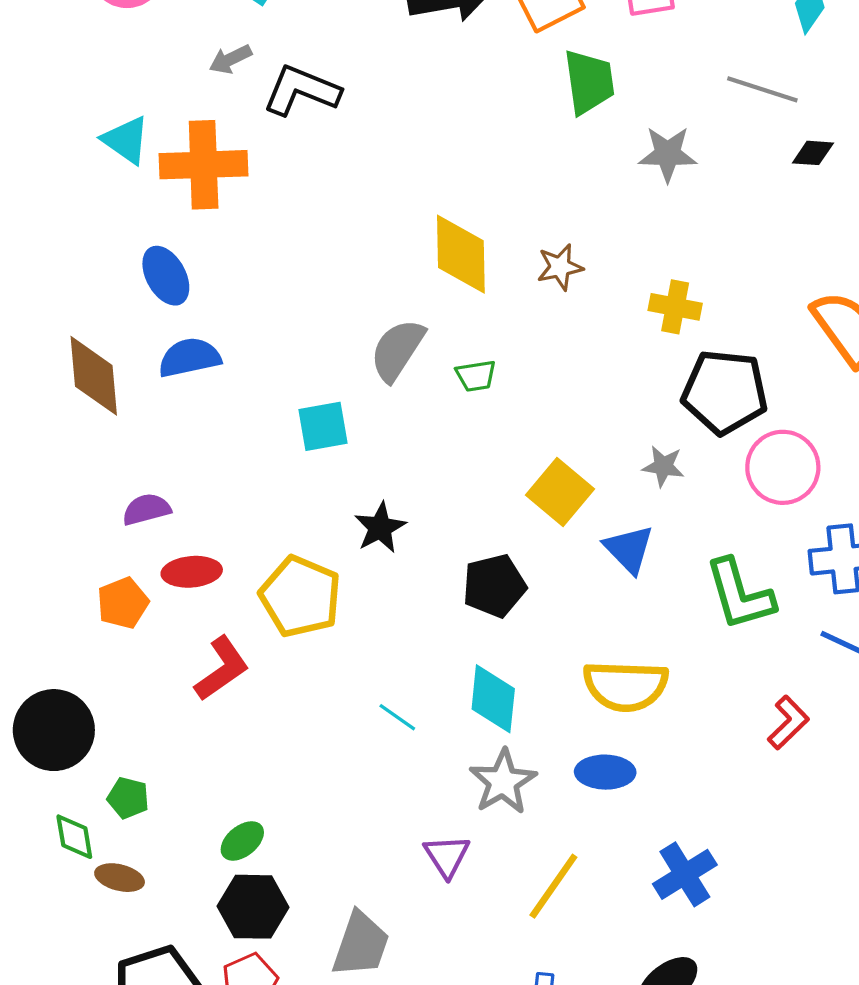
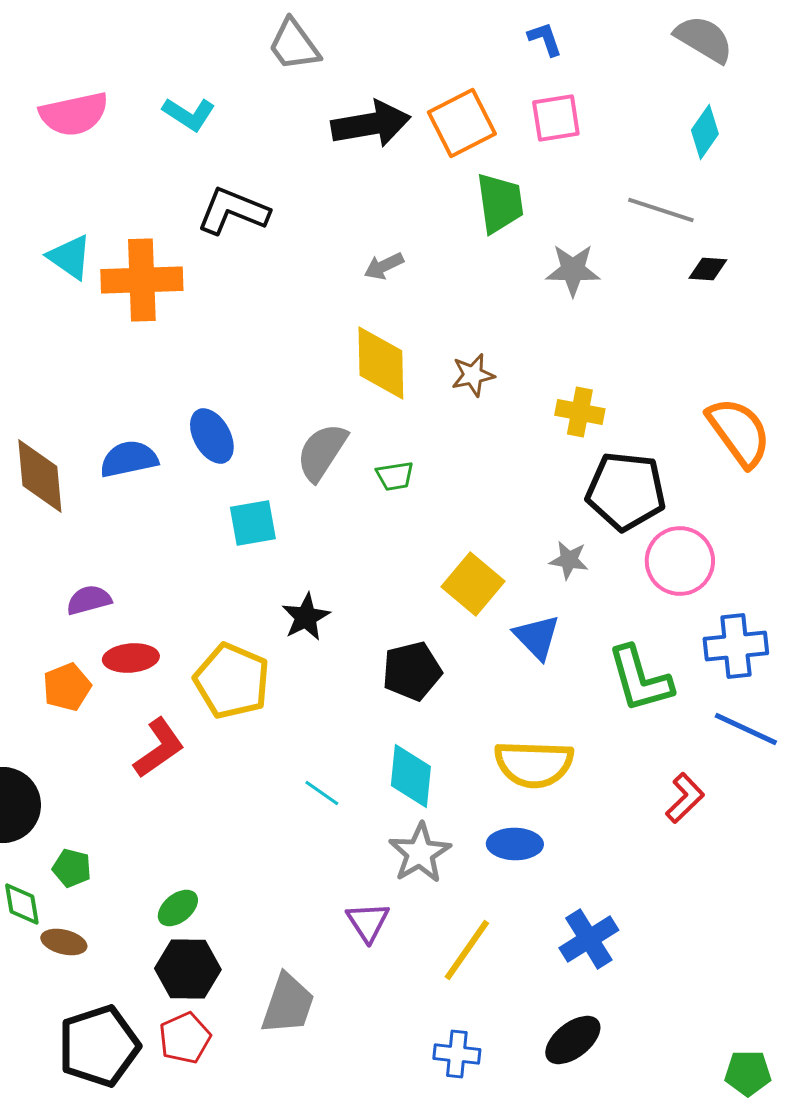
gray arrow: (230, 59) -> (384, 266), moved
blue ellipse: (166, 276) -> (212, 436), moved

